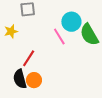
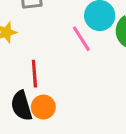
red line: (29, 58) -> (34, 74), turned -36

